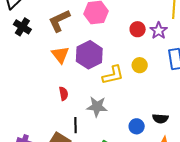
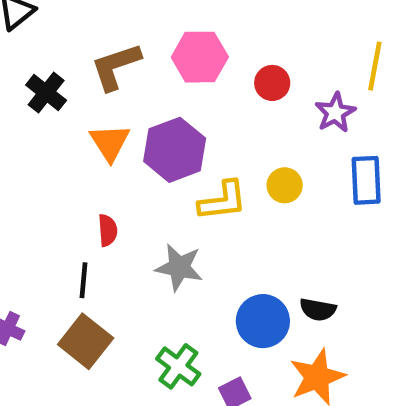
black cross: (22, 27) -> (46, 93), moved
red circle: (138, 29) -> (272, 83), moved
black line: (76, 125) -> (84, 280), moved
blue circle: (137, 126) -> (263, 321), size x1.5

